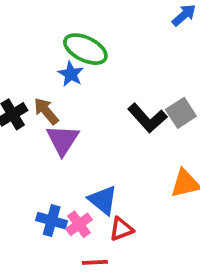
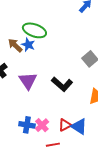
brown arrow: (46, 111) -> (15, 45), moved
black L-shape: (147, 118) -> (62, 84), moved
blue triangle: (103, 200) -> (79, 126), moved

